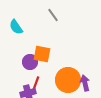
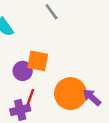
purple arrow: (85, 83) -> (92, 97), turned -35

